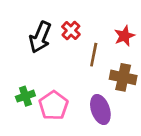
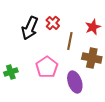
green cross: (25, 96) -> (11, 72), moved
pink pentagon: (54, 105) -> (47, 67), moved

